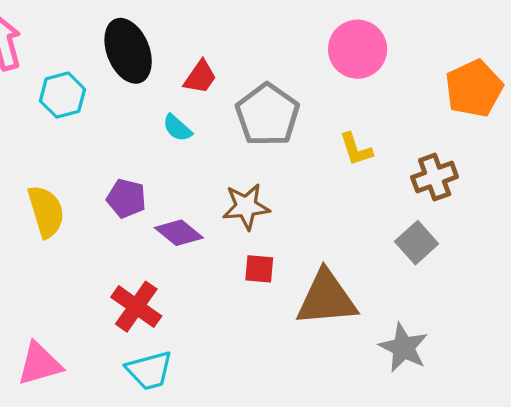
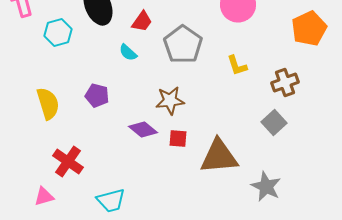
purple diamond: (179, 233) -> (143, 130), moved
red cross: (136, 307) -> (68, 162), moved
pink triangle: (40, 364) -> (44, 196), size x0.7

